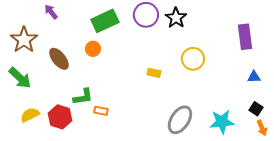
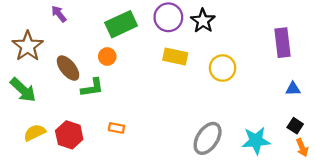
yellow rectangle: (154, 73) -> (175, 56), moved, size x1.5
green L-shape: (83, 97) -> (92, 88), moved

